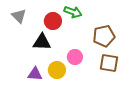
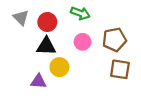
red circle: (53, 21) -> (47, 22), moved
pink circle: (75, 57) -> (83, 42), moved
yellow circle: (57, 70) -> (59, 67), moved

